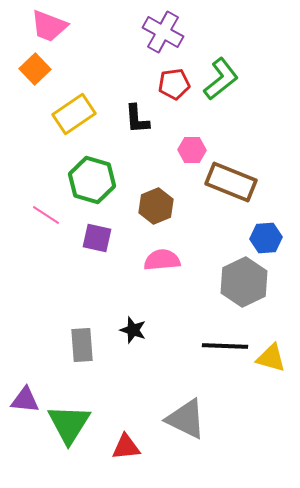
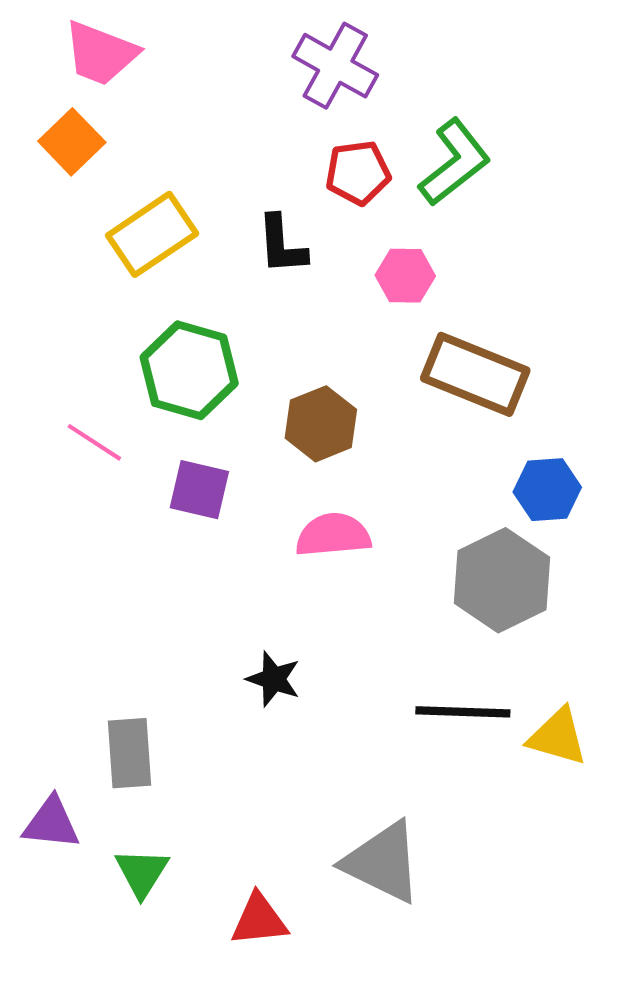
pink hexagon: (192, 150) -> (405, 276), moved
gray rectangle: (82, 345) -> (129, 753), moved
green triangle: (69, 424) -> (142, 872), size x0.6

